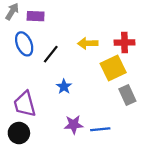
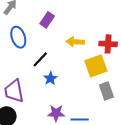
purple rectangle: (36, 16) -> (47, 20), moved, turned -63
black line: (51, 54) -> (40, 59), moved

